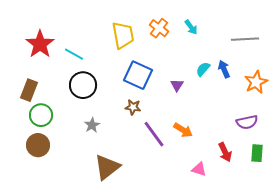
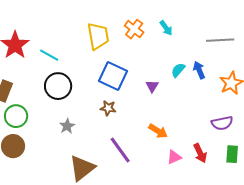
purple line: (154, 134) -> (120, 150), moved
pink triangle: (199, 169) -> (174, 157), moved, turned -42

